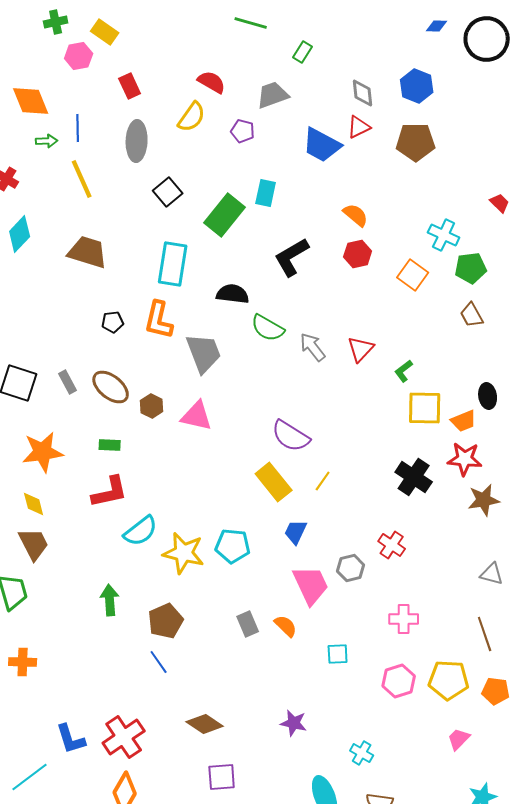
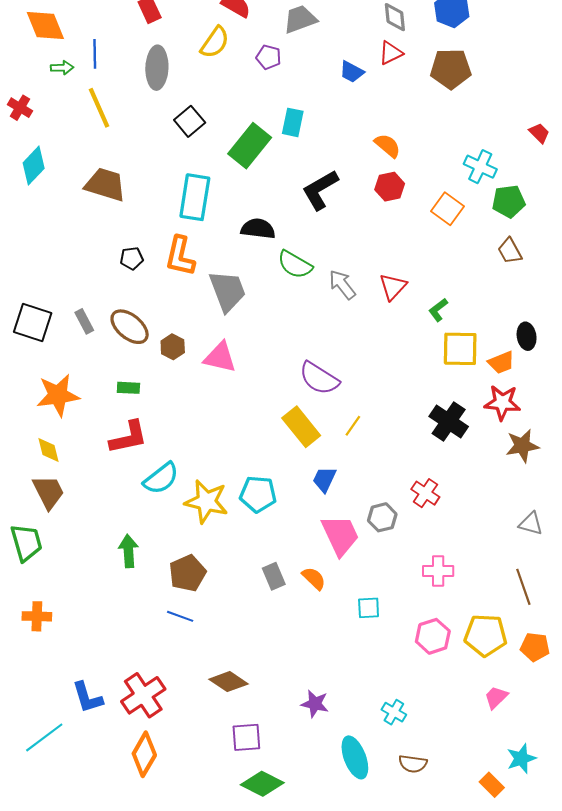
blue trapezoid: (322, 145) -> (352, 72), size x0.6
blue line: (159, 662) -> (180, 616), turned -35
purple star: (294, 723) -> (315, 704), moved

